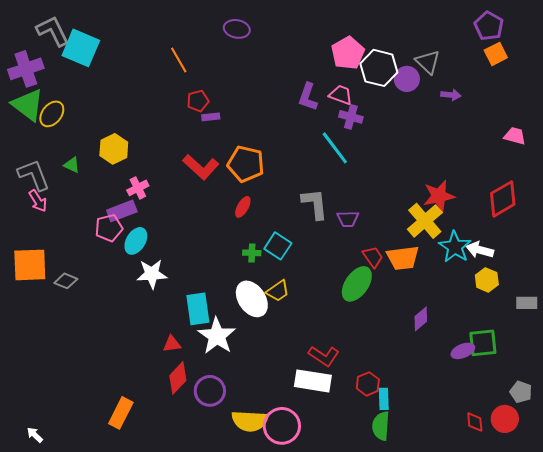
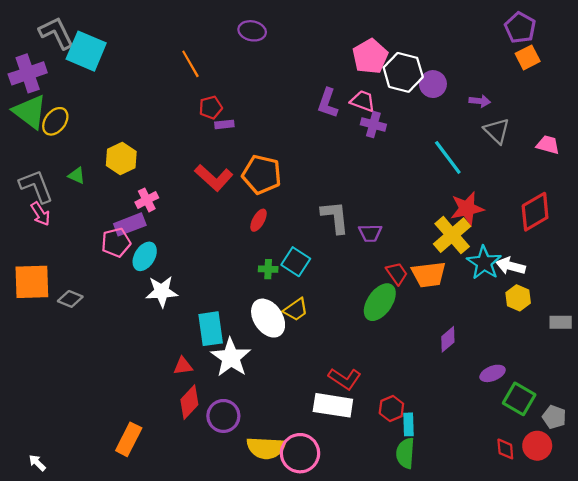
gray triangle: (428, 62) -> (497, 131), moved
cyan line: (335, 148) -> (448, 157), moved
green square: (483, 343) -> (519, 399), moved, turned 36

